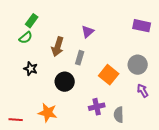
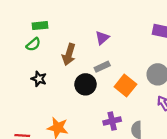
green rectangle: (32, 21) -> (40, 26), turned 48
gray rectangle: (80, 58) -> (102, 67), moved, turned 48
black circle: (65, 82) -> (85, 84), moved

